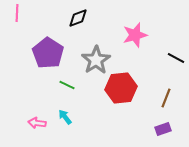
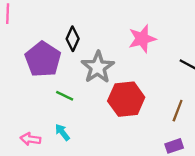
black diamond: (78, 18) -> (73, 39), moved, turned -45

